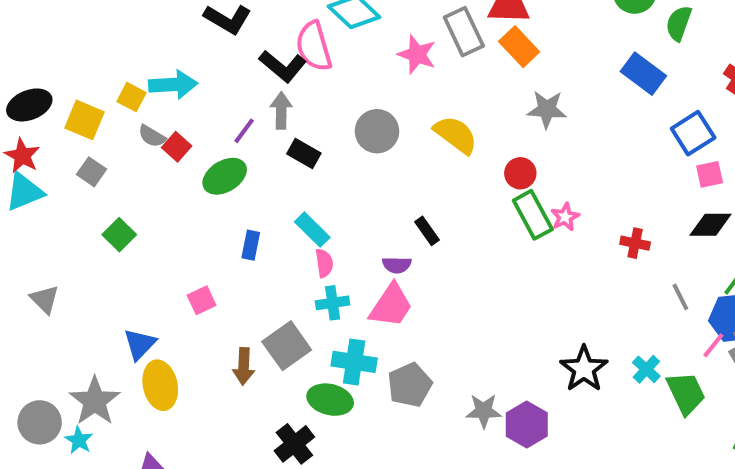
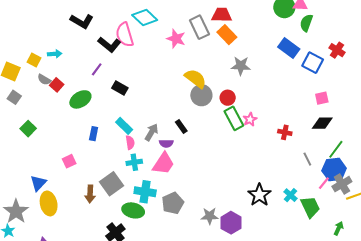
cyan arrow: (173, 85) -> (55, 54), size x0.6
gray arrow: (281, 111) -> (152, 132), moved, turned 30
purple line: (244, 131) -> (97, 69), moved
gray circle: (377, 131) -> (201, 95), moved
blue square: (693, 133) -> (313, 63), moved, turned -30

